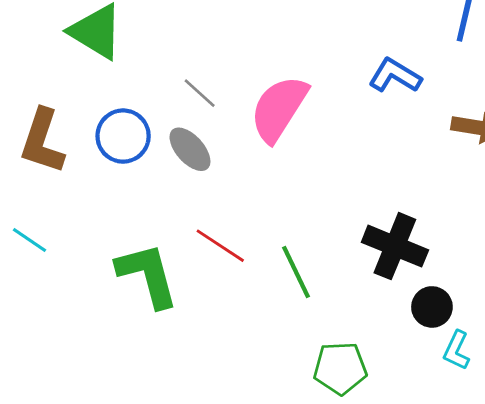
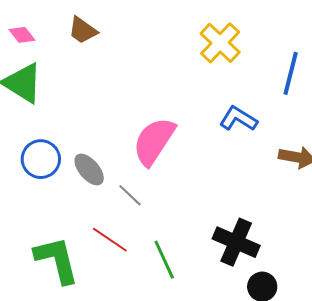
gray line: (200, 93) -> (130, 195), moved

